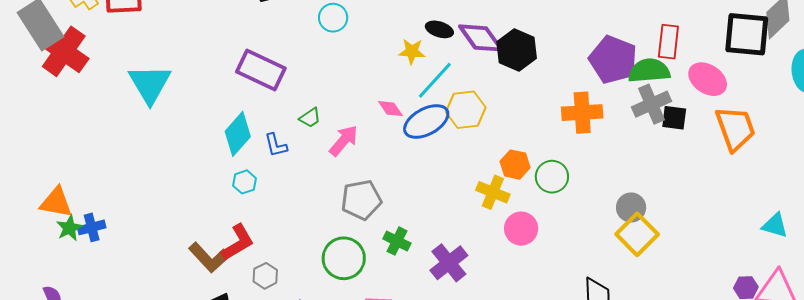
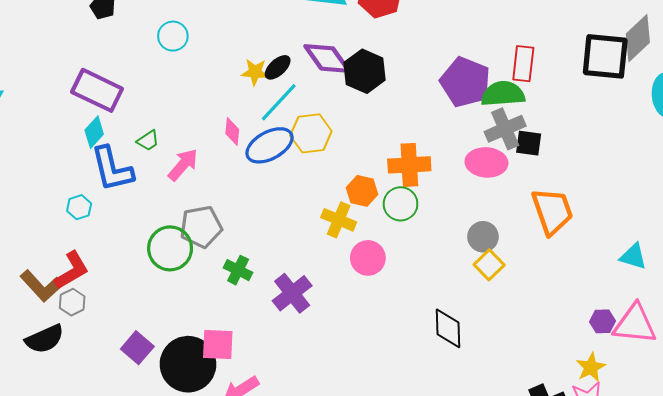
black ellipse: (439, 29) -> (278, 67), moved, turned -60
pink ellipse: (708, 79) -> (486, 162), moved, turned -30
pink diamond: (390, 109) -> (232, 131), turned 40
orange cross: (582, 113) -> (409, 165), moved
orange trapezoid: (735, 128) -> (552, 211), moved
cyan diamond: (238, 134) -> (94, 132), moved, size x0.7
blue L-shape: (276, 145) -> (112, 169), size x1.8
yellow square: (637, 234) -> (489, 265), size x0.7
green circle: (344, 258) -> (170, 248), moved
gray hexagon: (265, 276) -> (72, 302), moved

